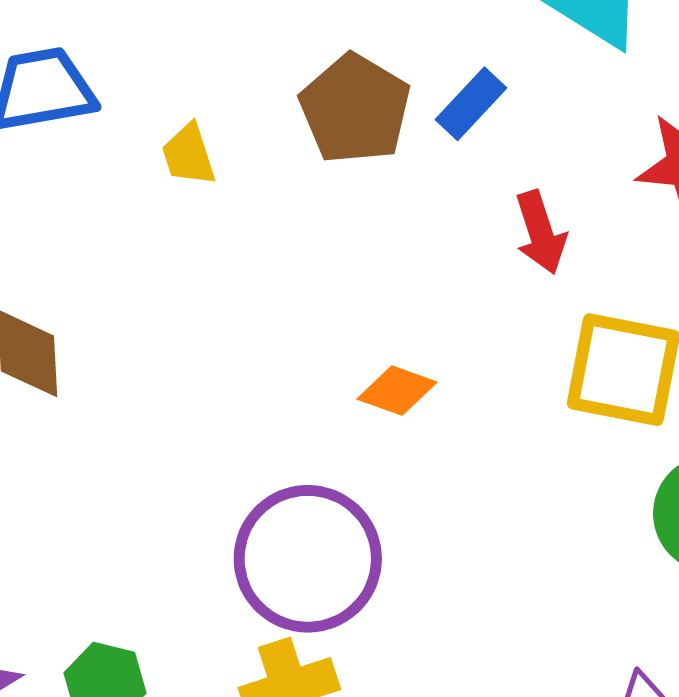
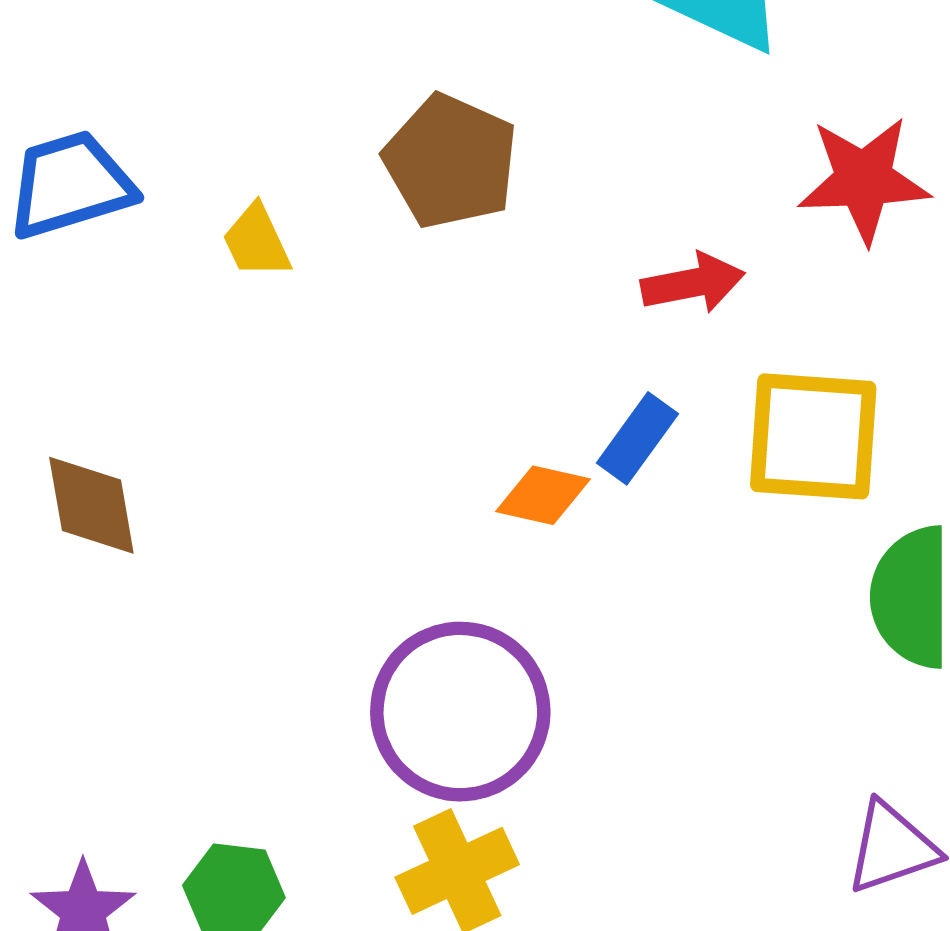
blue rectangle: (471, 104) -> (637, 438), moved
red arrow: (541, 232) -> (693, 283), turned -76

